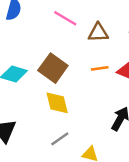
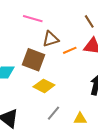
brown triangle: (98, 33) -> (51, 39), moved
yellow diamond: (57, 103) -> (44, 86), turned -35

